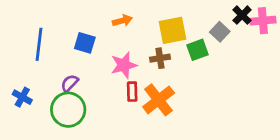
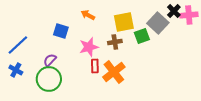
orange arrow: (122, 21) -> (88, 15), turned -136
gray square: (220, 32) -> (158, 23), size x1.5
blue line: (39, 44) -> (18, 45), moved, turned 40

